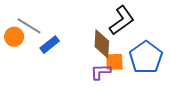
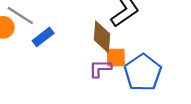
blue pentagon: (146, 57) -> (143, 73), moved

